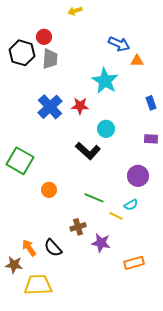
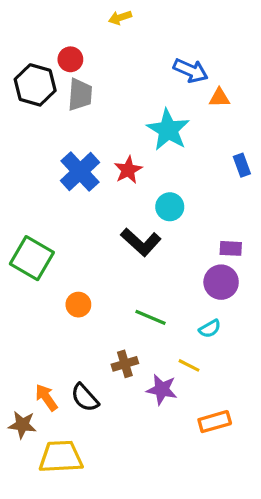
red star: (80, 106) -> (128, 170), turned -30
purple rectangle: (151, 139) -> (231, 248), moved
yellow line: (116, 216) -> (189, 365), moved

